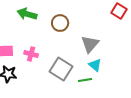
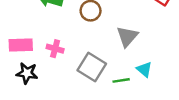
cyan triangle: (95, 65) -> (144, 69), moved

